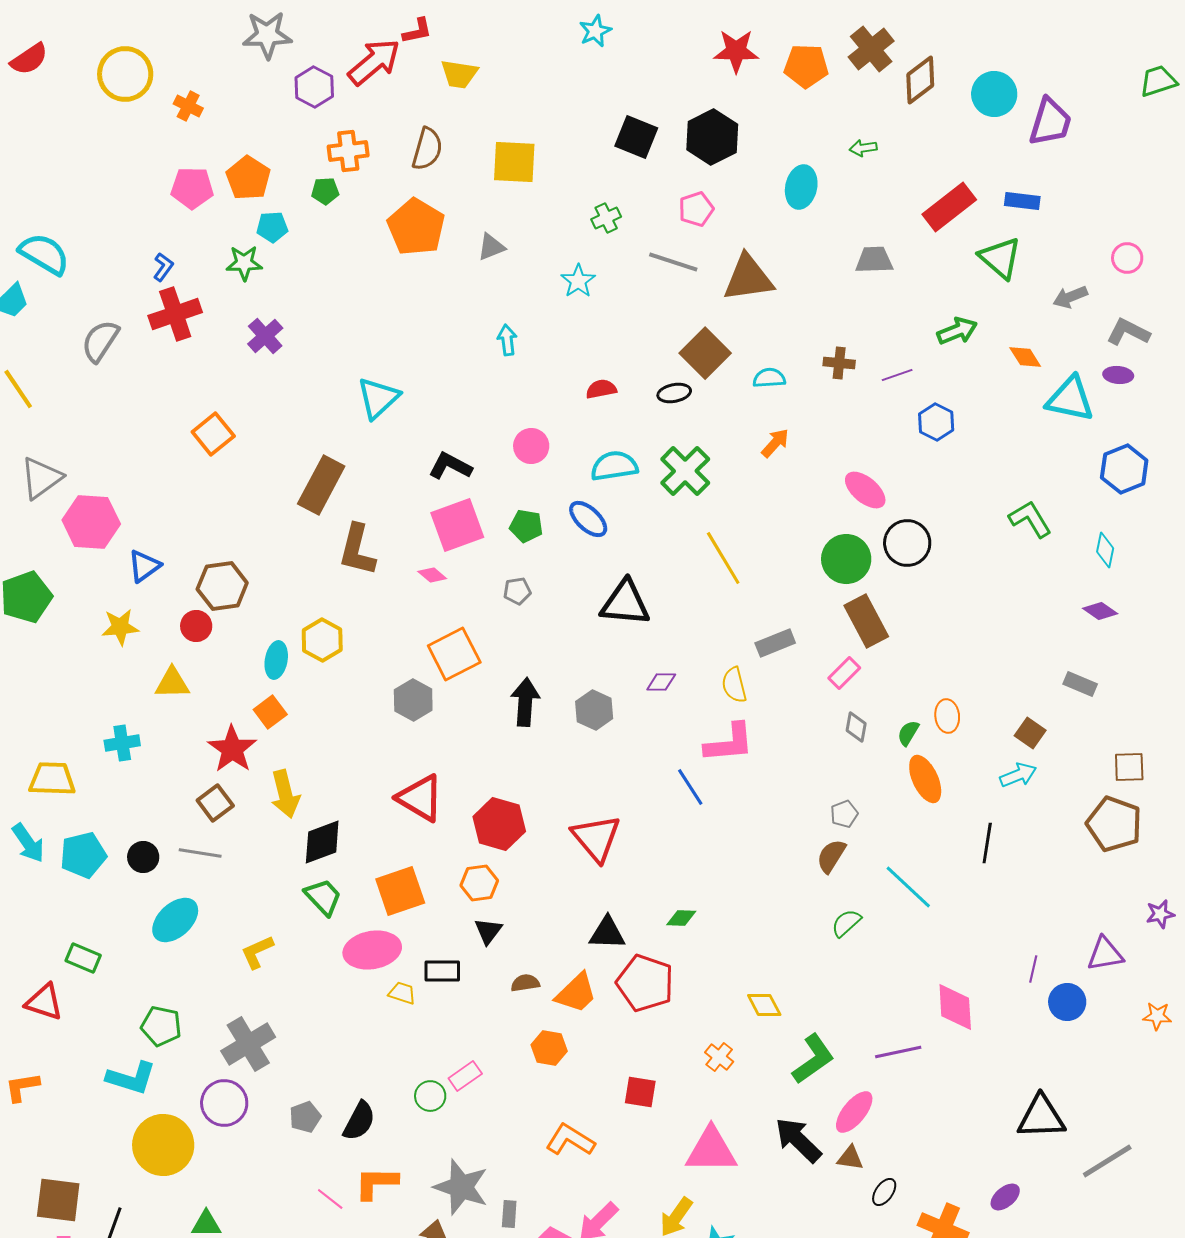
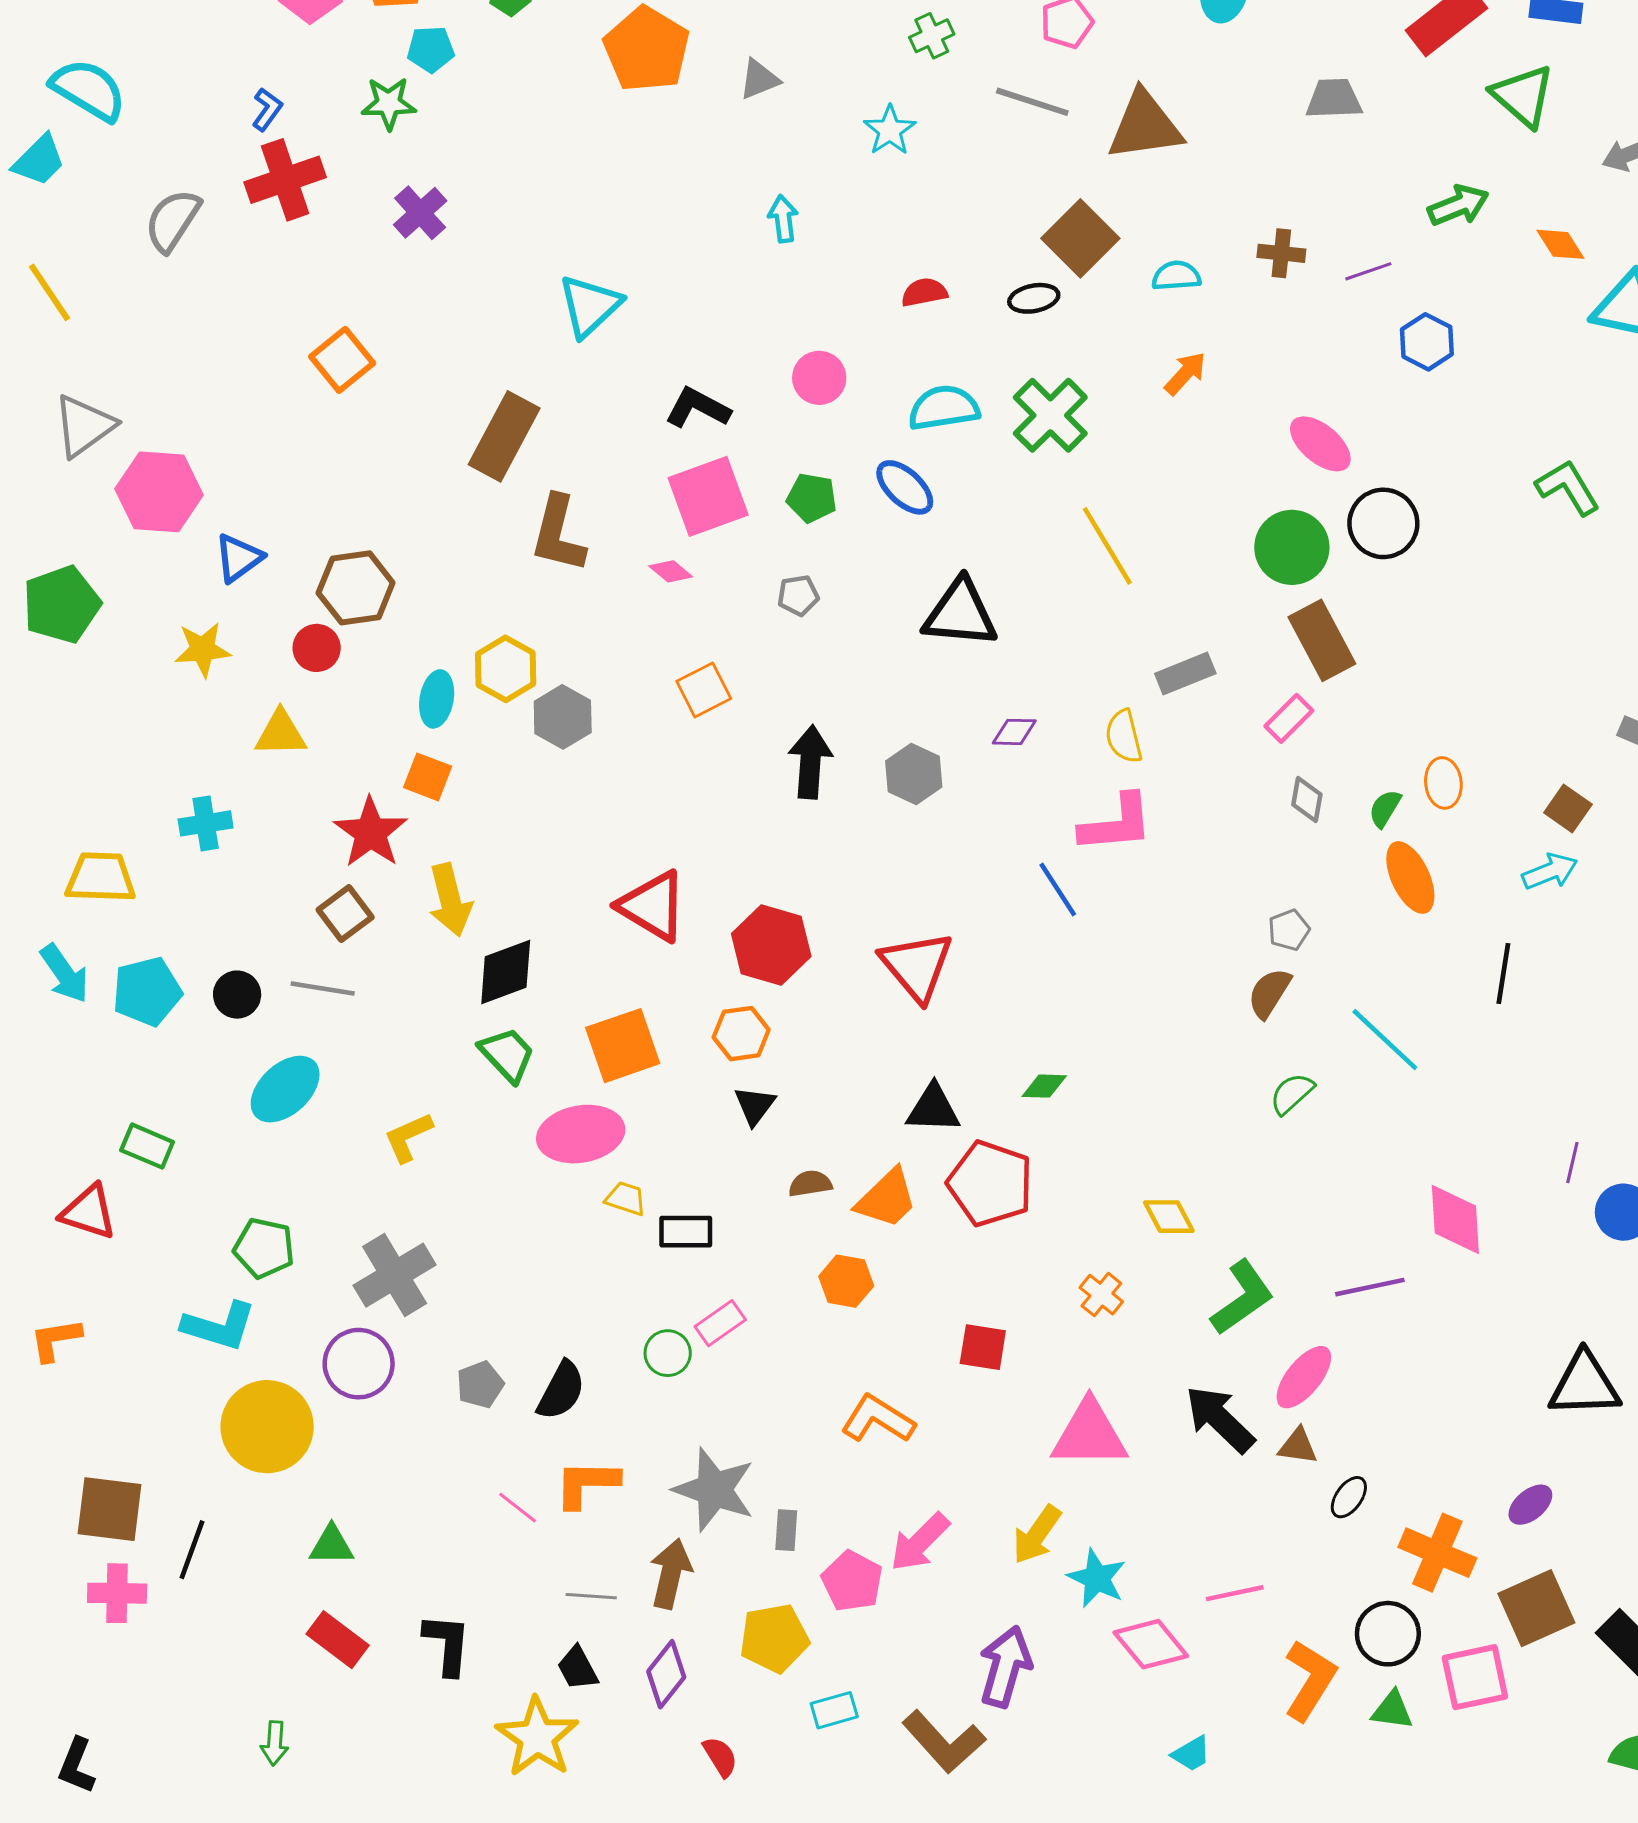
orange square: (454, 654) -> (704, 690), size x0.7
gray hexagon: (413, 700) -> (563, 717), moved
orange square: (270, 712) -> (428, 777), turned -32
black rectangle: (442, 971) -> (686, 1232), moved

